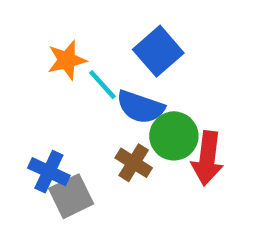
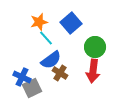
orange star: (67, 60) -> (39, 22), moved
blue semicircle: (140, 107) -> (51, 60), moved, turned -55
green circle: (174, 136) -> (95, 47), moved

